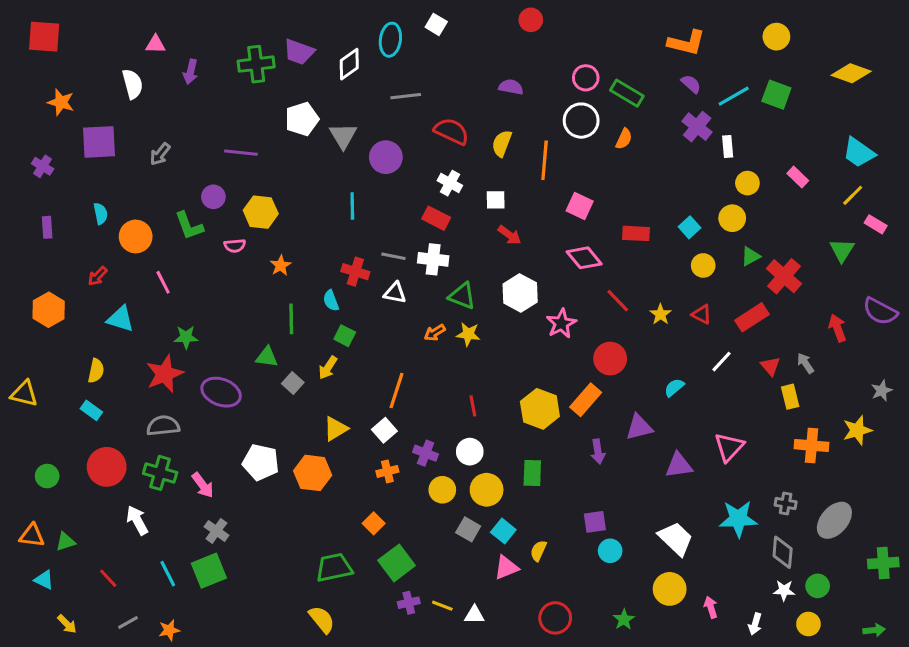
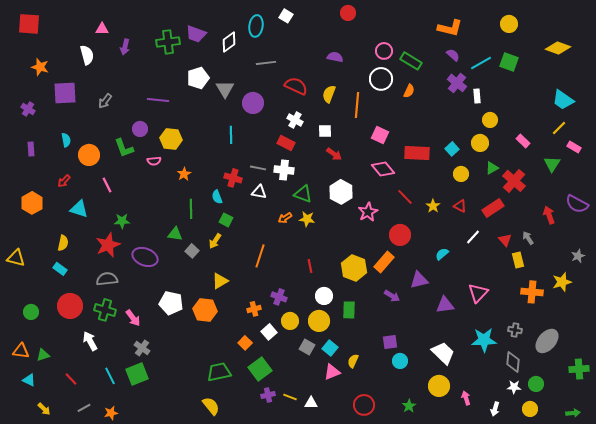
pink rectangle: (798, 177) -> (523, 141), moved
red rectangle: (636, 233) -> (417, 153), size x1.4
white square: (384, 430) -> (269, 332), moved
white circle: (470, 452) -> (324, 296), moved
purple arrow: (598, 452) -> (392, 296), turned -49

